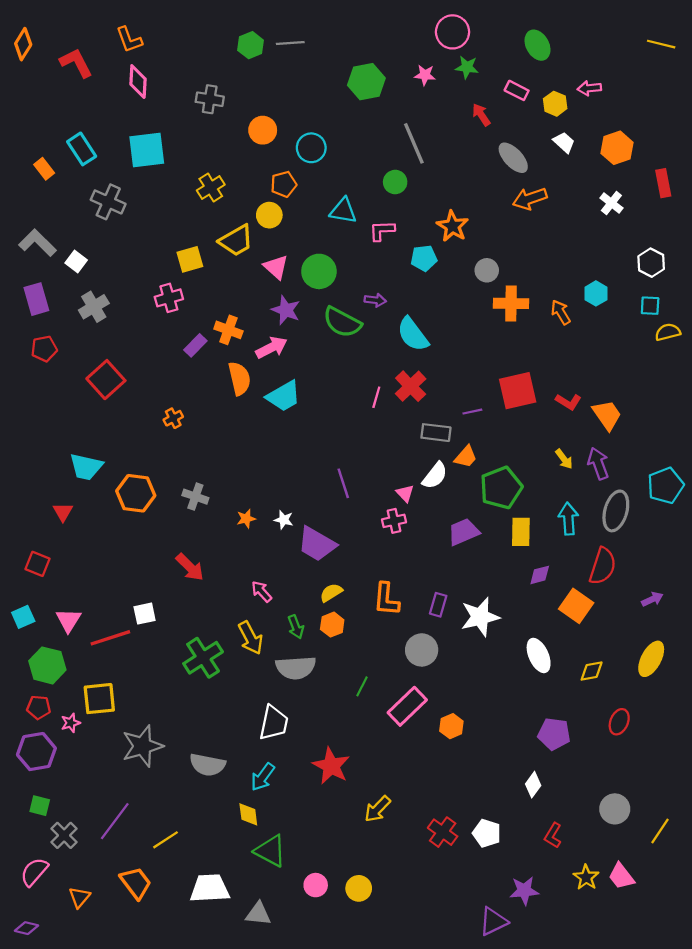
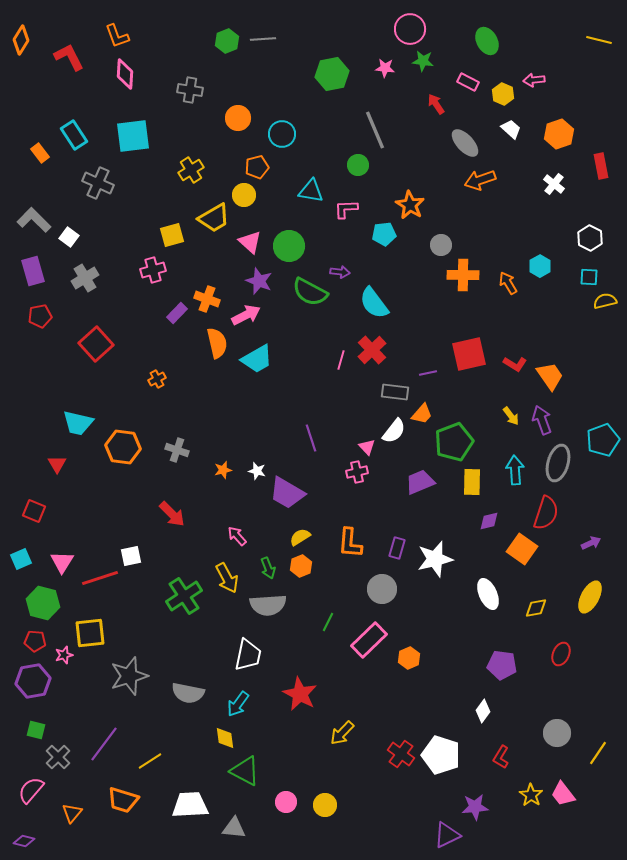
white pentagon: (487, 833) -> (441, 755), size x1.5
orange trapezoid: (136, 883) -> (123, 800), turned 144

